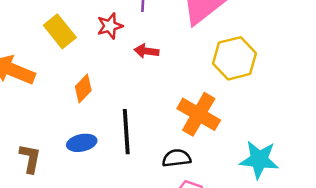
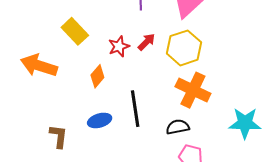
red star: (110, 26) -> (119, 46), moved
red arrow: (146, 51) -> (147, 42), turned 132
yellow hexagon: (234, 58) -> (184, 48), moved

